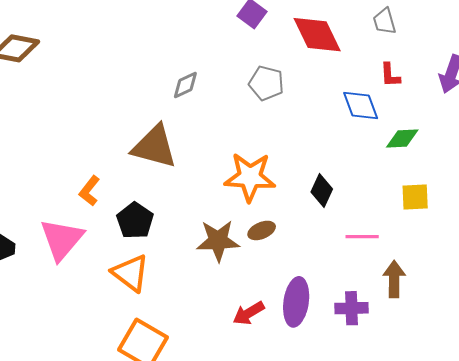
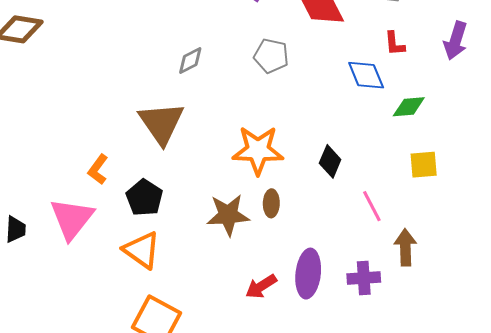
brown triangle: (154, 147) -> (161, 123), turned 42
brown ellipse: (262, 230) -> (271, 203), turned -64
pink line: (362, 237) -> (372, 206), turned 64

